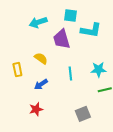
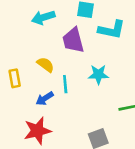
cyan star: (99, 70) -> (98, 74), moved
cyan line: (70, 73) -> (65, 84), moved
red star: (36, 109) -> (37, 131), size x1.5

